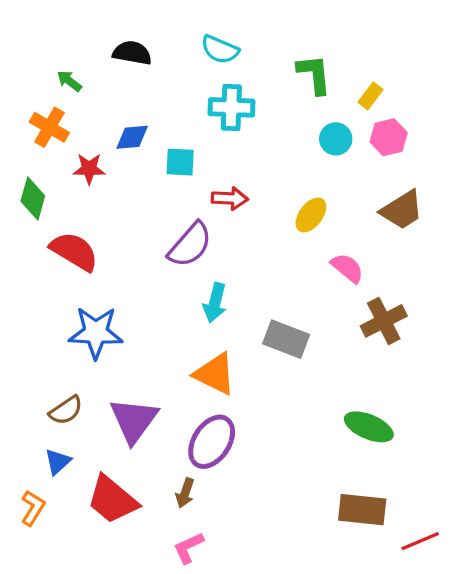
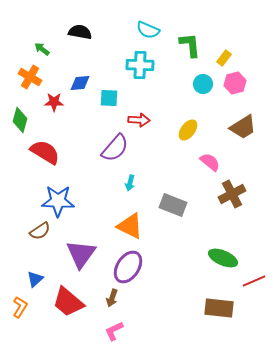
cyan semicircle: (220, 49) -> (148, 30), moved
cyan arrow: (215, 303) -> (130, 183), size x0.7
brown semicircle: (66, 410) -> (40, 231), moved
red line: (420, 541) -> (254, 281), moved

